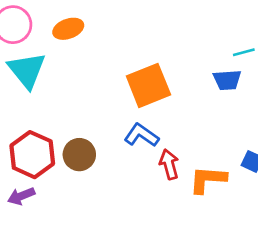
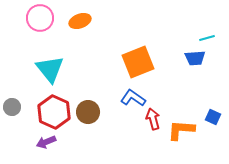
cyan triangle: (27, 70) -> (50, 69), moved

